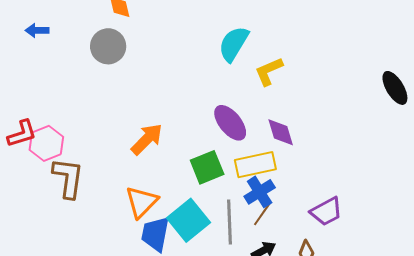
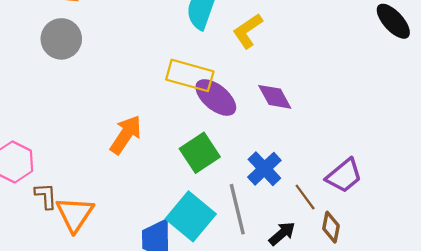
yellow rectangle: (255, 165) -> (190, 75), moved, turned 39
brown L-shape: (68, 178) -> (46, 196), size x0.6
orange triangle: (142, 202) -> (75, 214), moved
brown line: (262, 214) -> (305, 197), moved, turned -60

